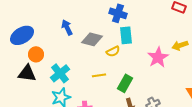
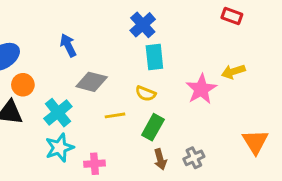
blue cross: (118, 13) -> (143, 25), turned 30
gray diamond: (92, 39) -> (92, 82), moved
yellow semicircle: (113, 51) -> (146, 94), moved, turned 48

